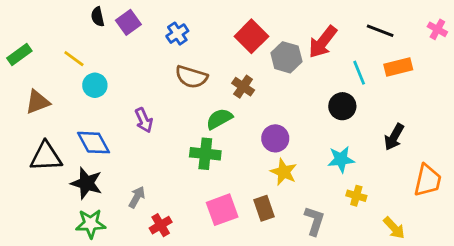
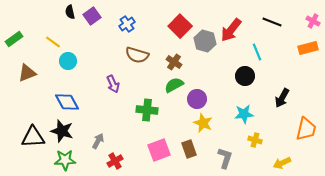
orange rectangle: (398, 67) -> (308, 48), moved
green semicircle: (219, 119) -> (174, 85), moved
purple arrow: (144, 120) -> (113, 84), moved
black triangle: (46, 157) -> (33, 137), moved
yellow arrow: (394, 228) -> (282, 163), turned 108

